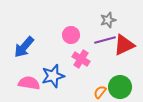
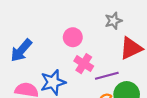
purple line: (105, 40) -> (107, 76), moved

